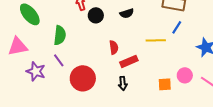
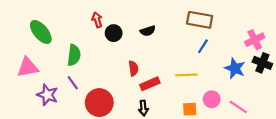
yellow line: (156, 40) -> (186, 75), moved

